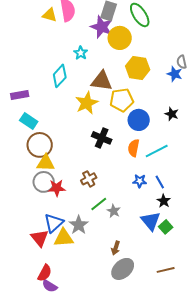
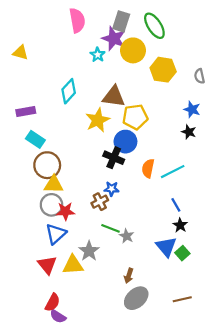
yellow triangle: (50, 15) -> (20, 53), moved
cyan star: (81, 53) -> (98, 55), moved
yellow hexagon: (138, 68) -> (163, 70), moved
blue star: (175, 74) -> (192, 109), moved
blue circle: (139, 120) -> (125, 142), moved
blue star: (140, 181) -> (112, 189), moved
green line: (99, 204) -> (110, 228), turned 60
blue triangle: (54, 223) -> (56, 234), moved

